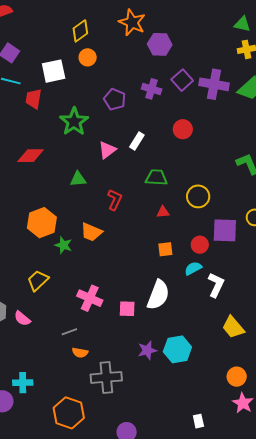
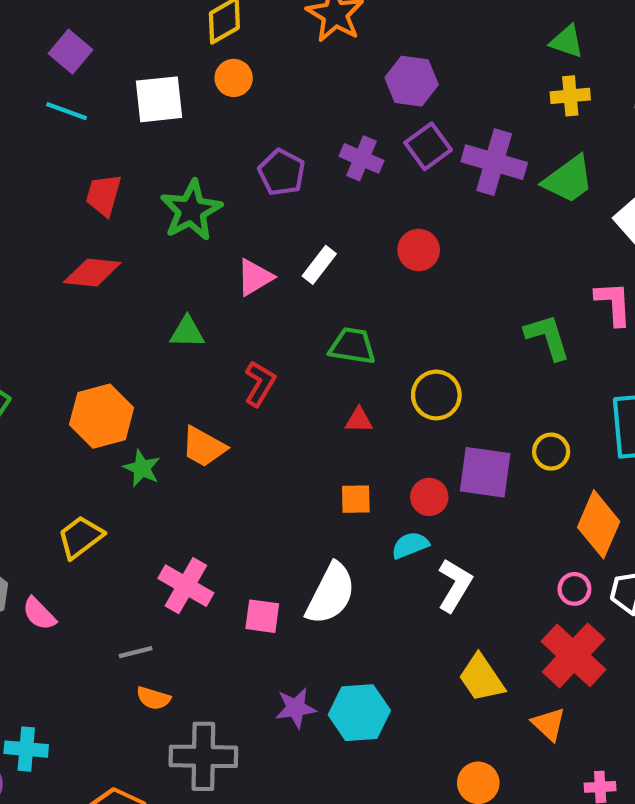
purple hexagon: (160, 44) -> (412, 81), moved
red trapezoid: (34, 99) -> (104, 195), moved

